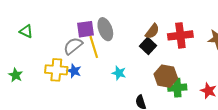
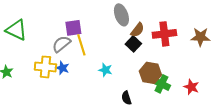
gray ellipse: (105, 29) -> (121, 15), moved
green triangle: (26, 31) -> (16, 30), size x1.6
green cross: (177, 88) -> (161, 84), turned 30

